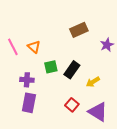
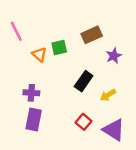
purple star: (107, 45) -> (114, 56), moved
pink line: (13, 47) -> (16, 31), moved
green square: (51, 67) -> (59, 48), moved

